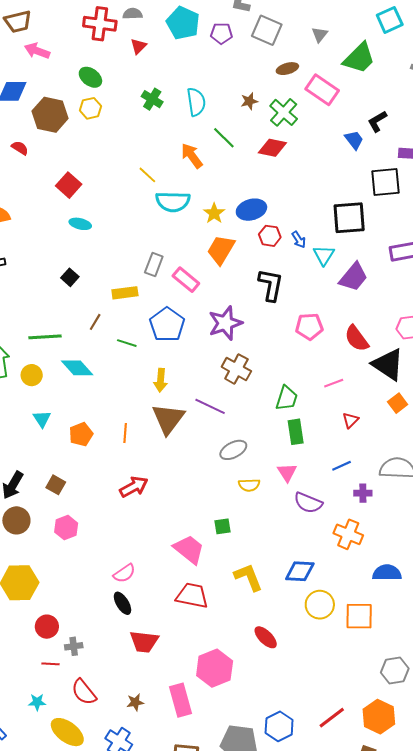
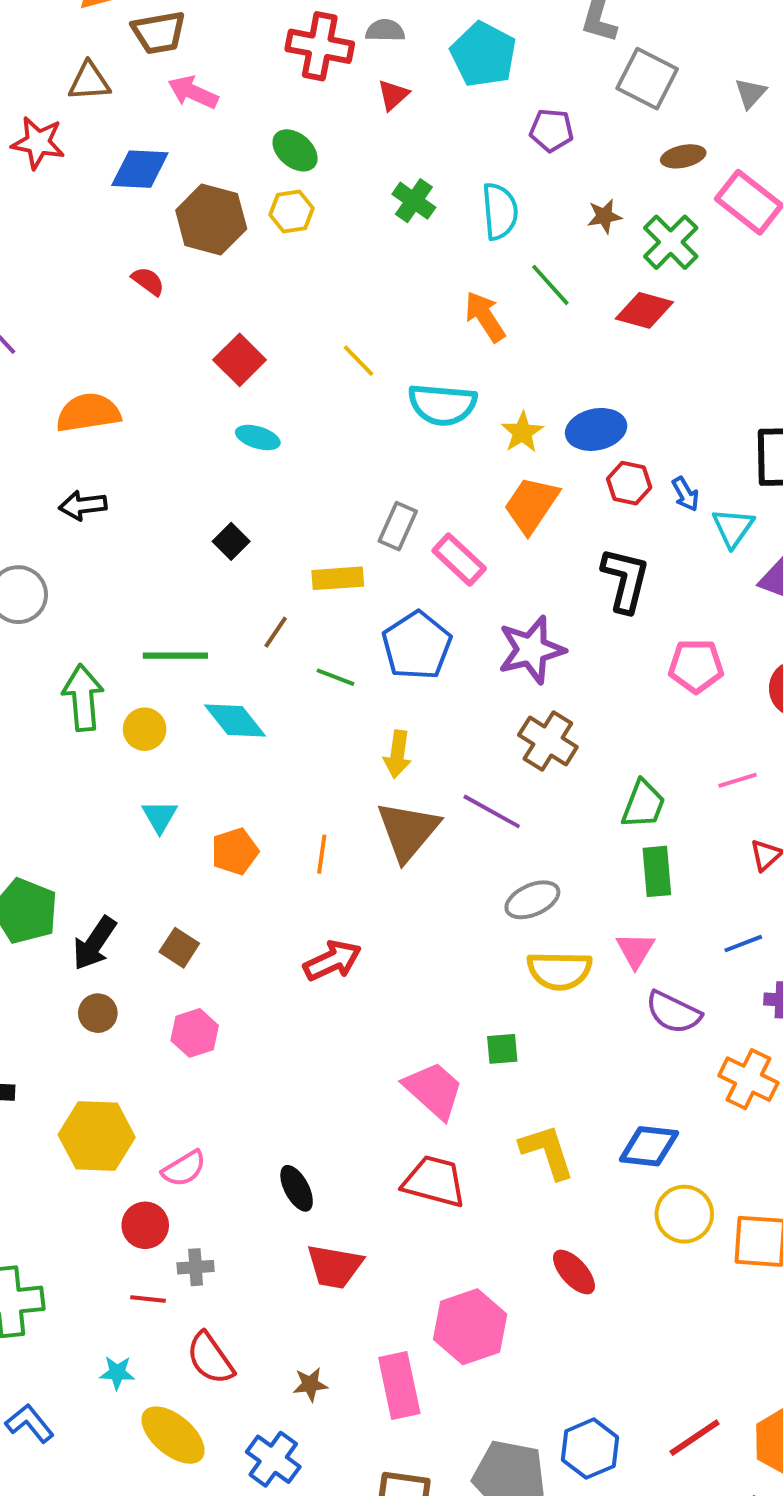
purple pentagon: (221, 33) -> (551, 130), moved
yellow line: (147, 175) -> (359, 361), moved
yellow semicircle: (249, 485) -> (559, 971), size x1.5
brown circle: (16, 520) -> (98, 1013), size x0.7
pink semicircle: (124, 573) -> (184, 1169), moved

